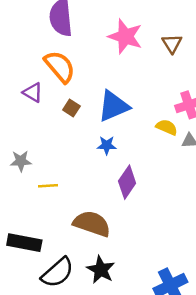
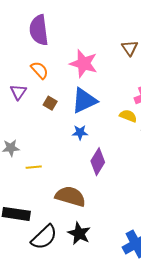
pink star: (125, 36) -> (84, 64), moved
orange semicircle: (60, 67) -> (40, 70), size x0.7
purple triangle: (33, 93) -> (18, 92), turned 36

